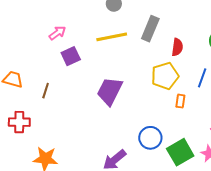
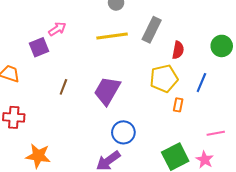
purple square: (71, 56) -> (39, 47), moved
brown line: (46, 91) -> (63, 87), moved
blue circle: (150, 138) -> (123, 132), moved

